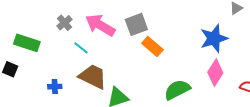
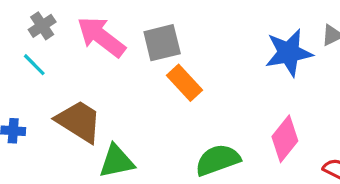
blue star: (214, 38) -> (289, 53), moved
cyan line: (81, 48) -> (34, 65), moved

